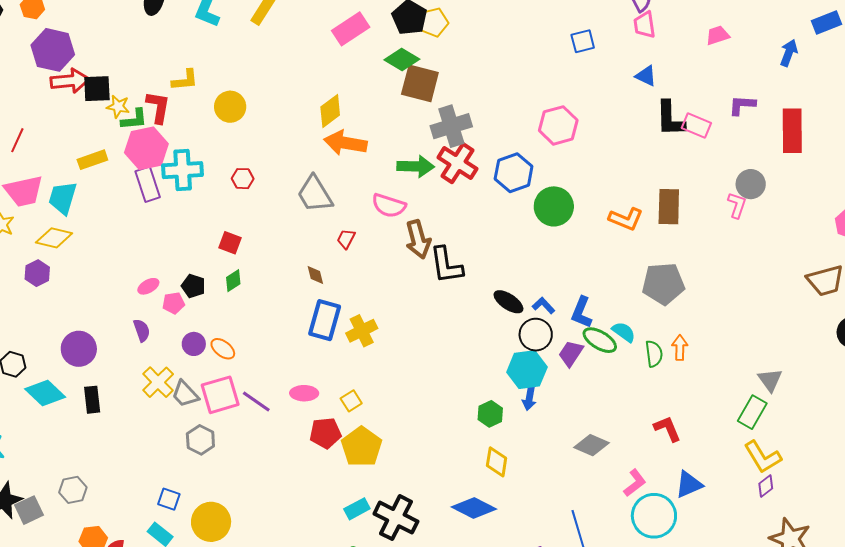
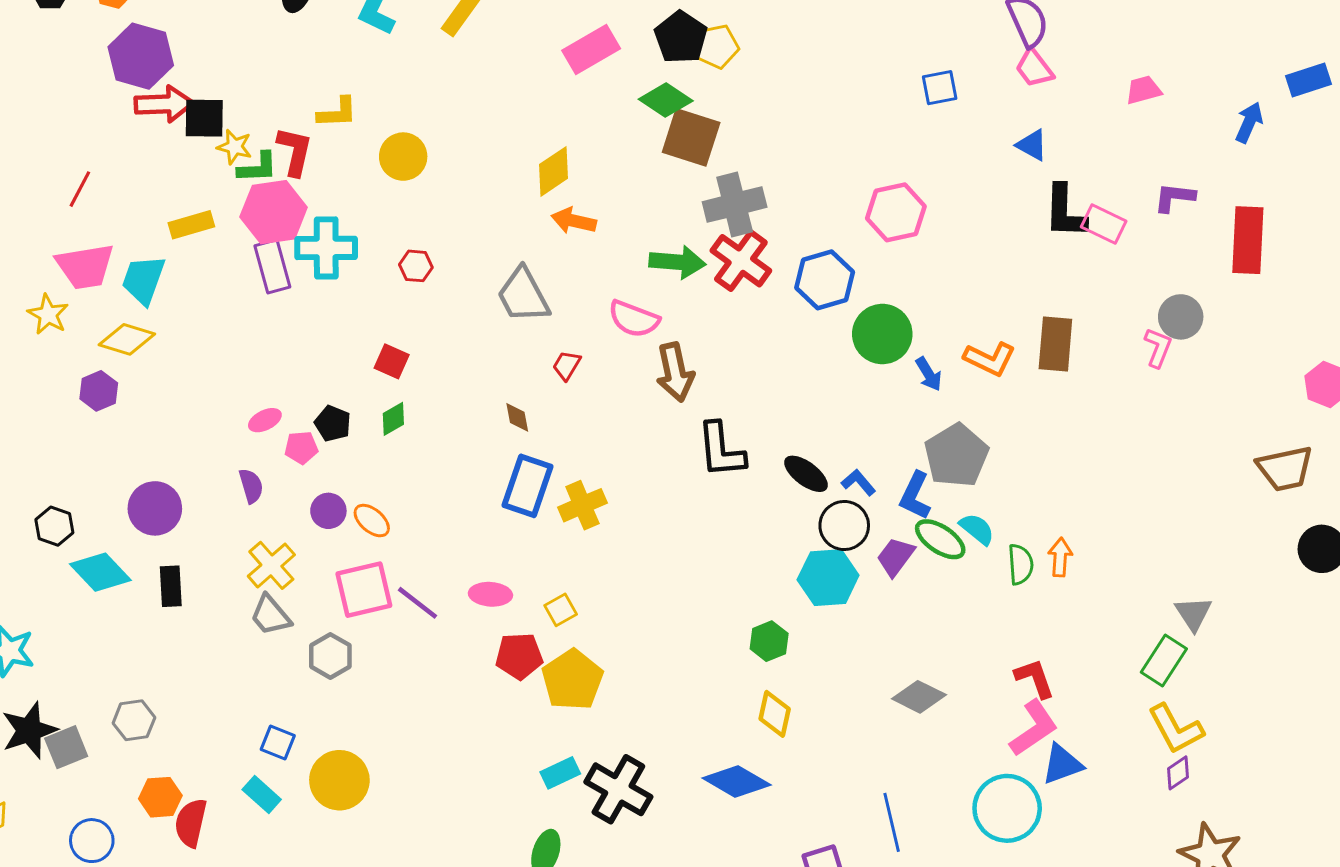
pink trapezoid: (645, 25) -> (1034, 68), turned -32
orange arrow: (345, 143) -> (574, 221), size x0.7
black L-shape: (446, 265) -> (721, 450), moved
gray pentagon: (663, 284) -> (956, 455), moved, turned -30
gray trapezoid: (185, 394) -> (270, 615), moved
blue arrow: (529, 399) -> (929, 374), moved, turned -45
pink L-shape: (635, 483) -> (1034, 728), moved, size x1.4

